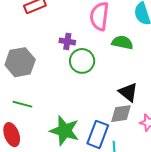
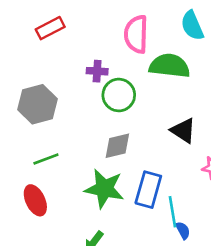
green semicircle: (122, 42) -> (170, 66), size x1.4
green line: (23, 104) -> (46, 159), turned -30
gray diamond: (121, 114) -> (117, 146), moved

